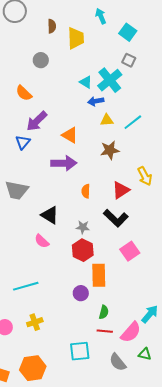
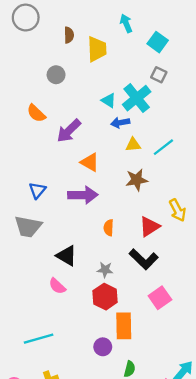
purple arrow: (37, 121) -> (69, 131), moved
blue triangle: (23, 142) -> (37, 190), moved

